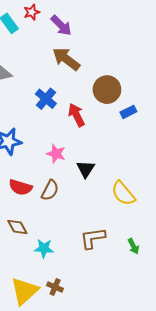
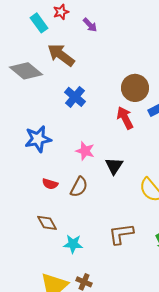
purple arrow: (61, 25) -> (90, 25), size x0.7
brown arrow: (66, 59) -> (61, 55), moved
red arrow: (76, 115) -> (125, 118), moved
red semicircle: (20, 187) -> (50, 184), size x0.7

